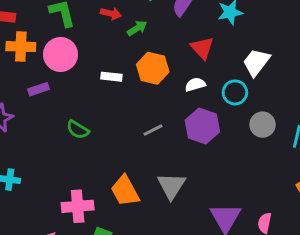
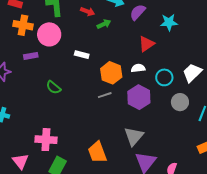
red triangle: (202, 48) -> (146, 44), turned 30
white trapezoid: (256, 62) -> (192, 73), moved
orange hexagon: (153, 68) -> (111, 73), moved
gray triangle: (171, 186) -> (134, 136), moved
orange trapezoid: (125, 191) -> (97, 152), moved

